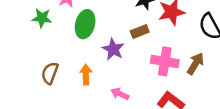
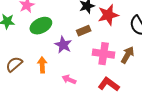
green ellipse: (85, 24) -> (41, 26), turned 50
brown semicircle: (50, 73) -> (14, 64), turned 30

